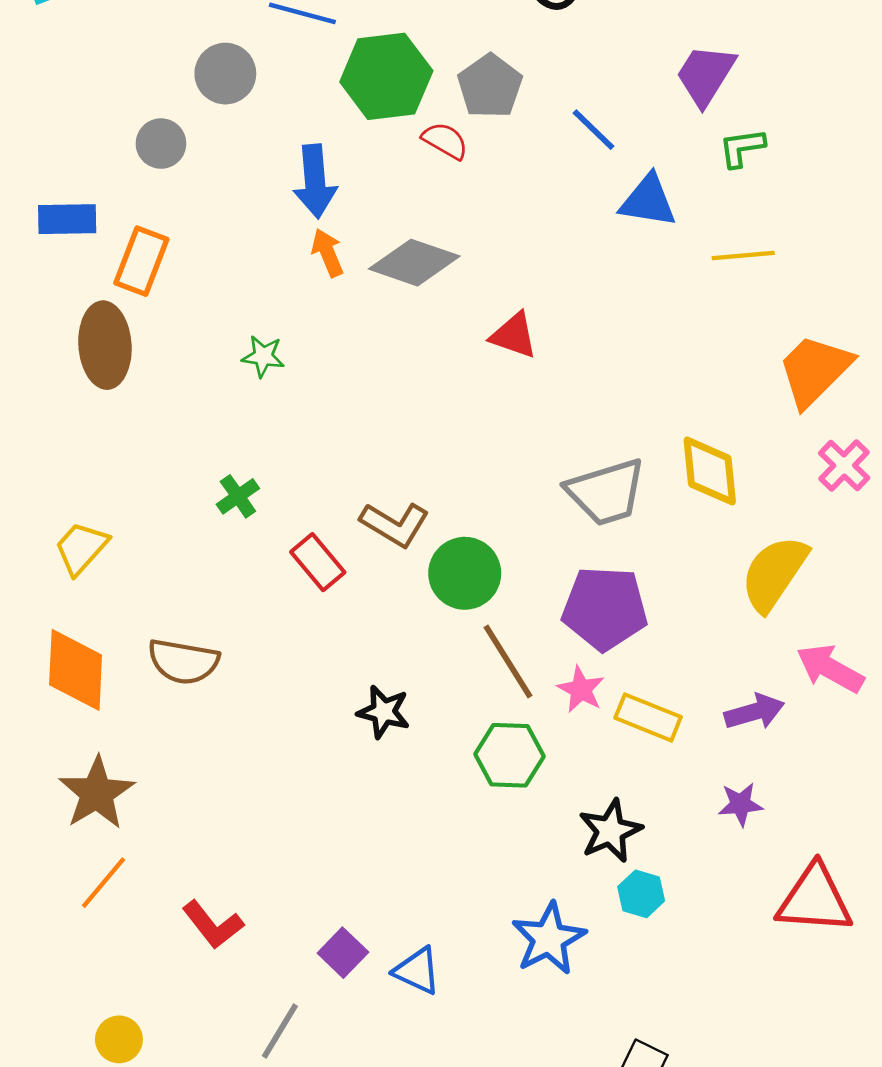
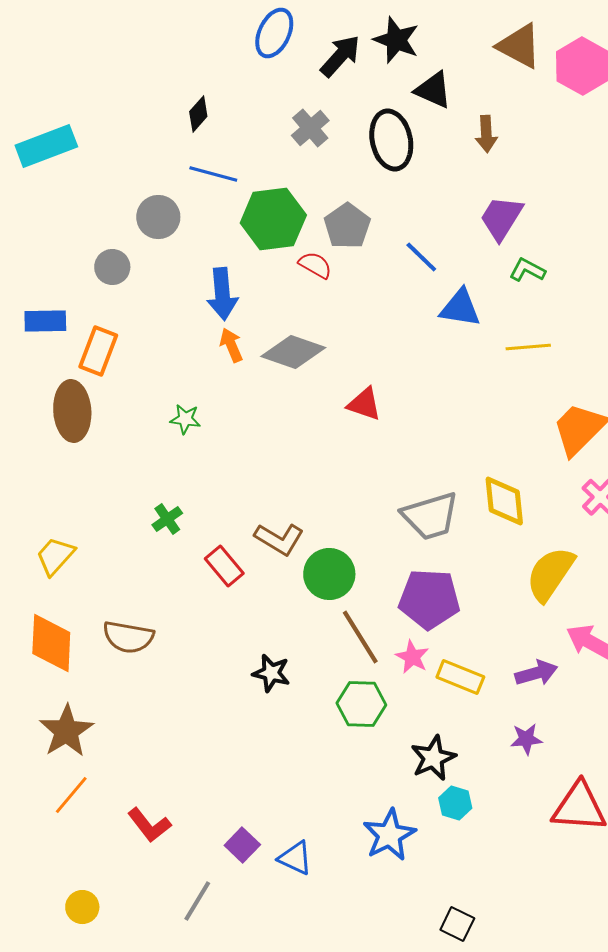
green L-shape: (742, 148) -> (527, 270), turned 36

